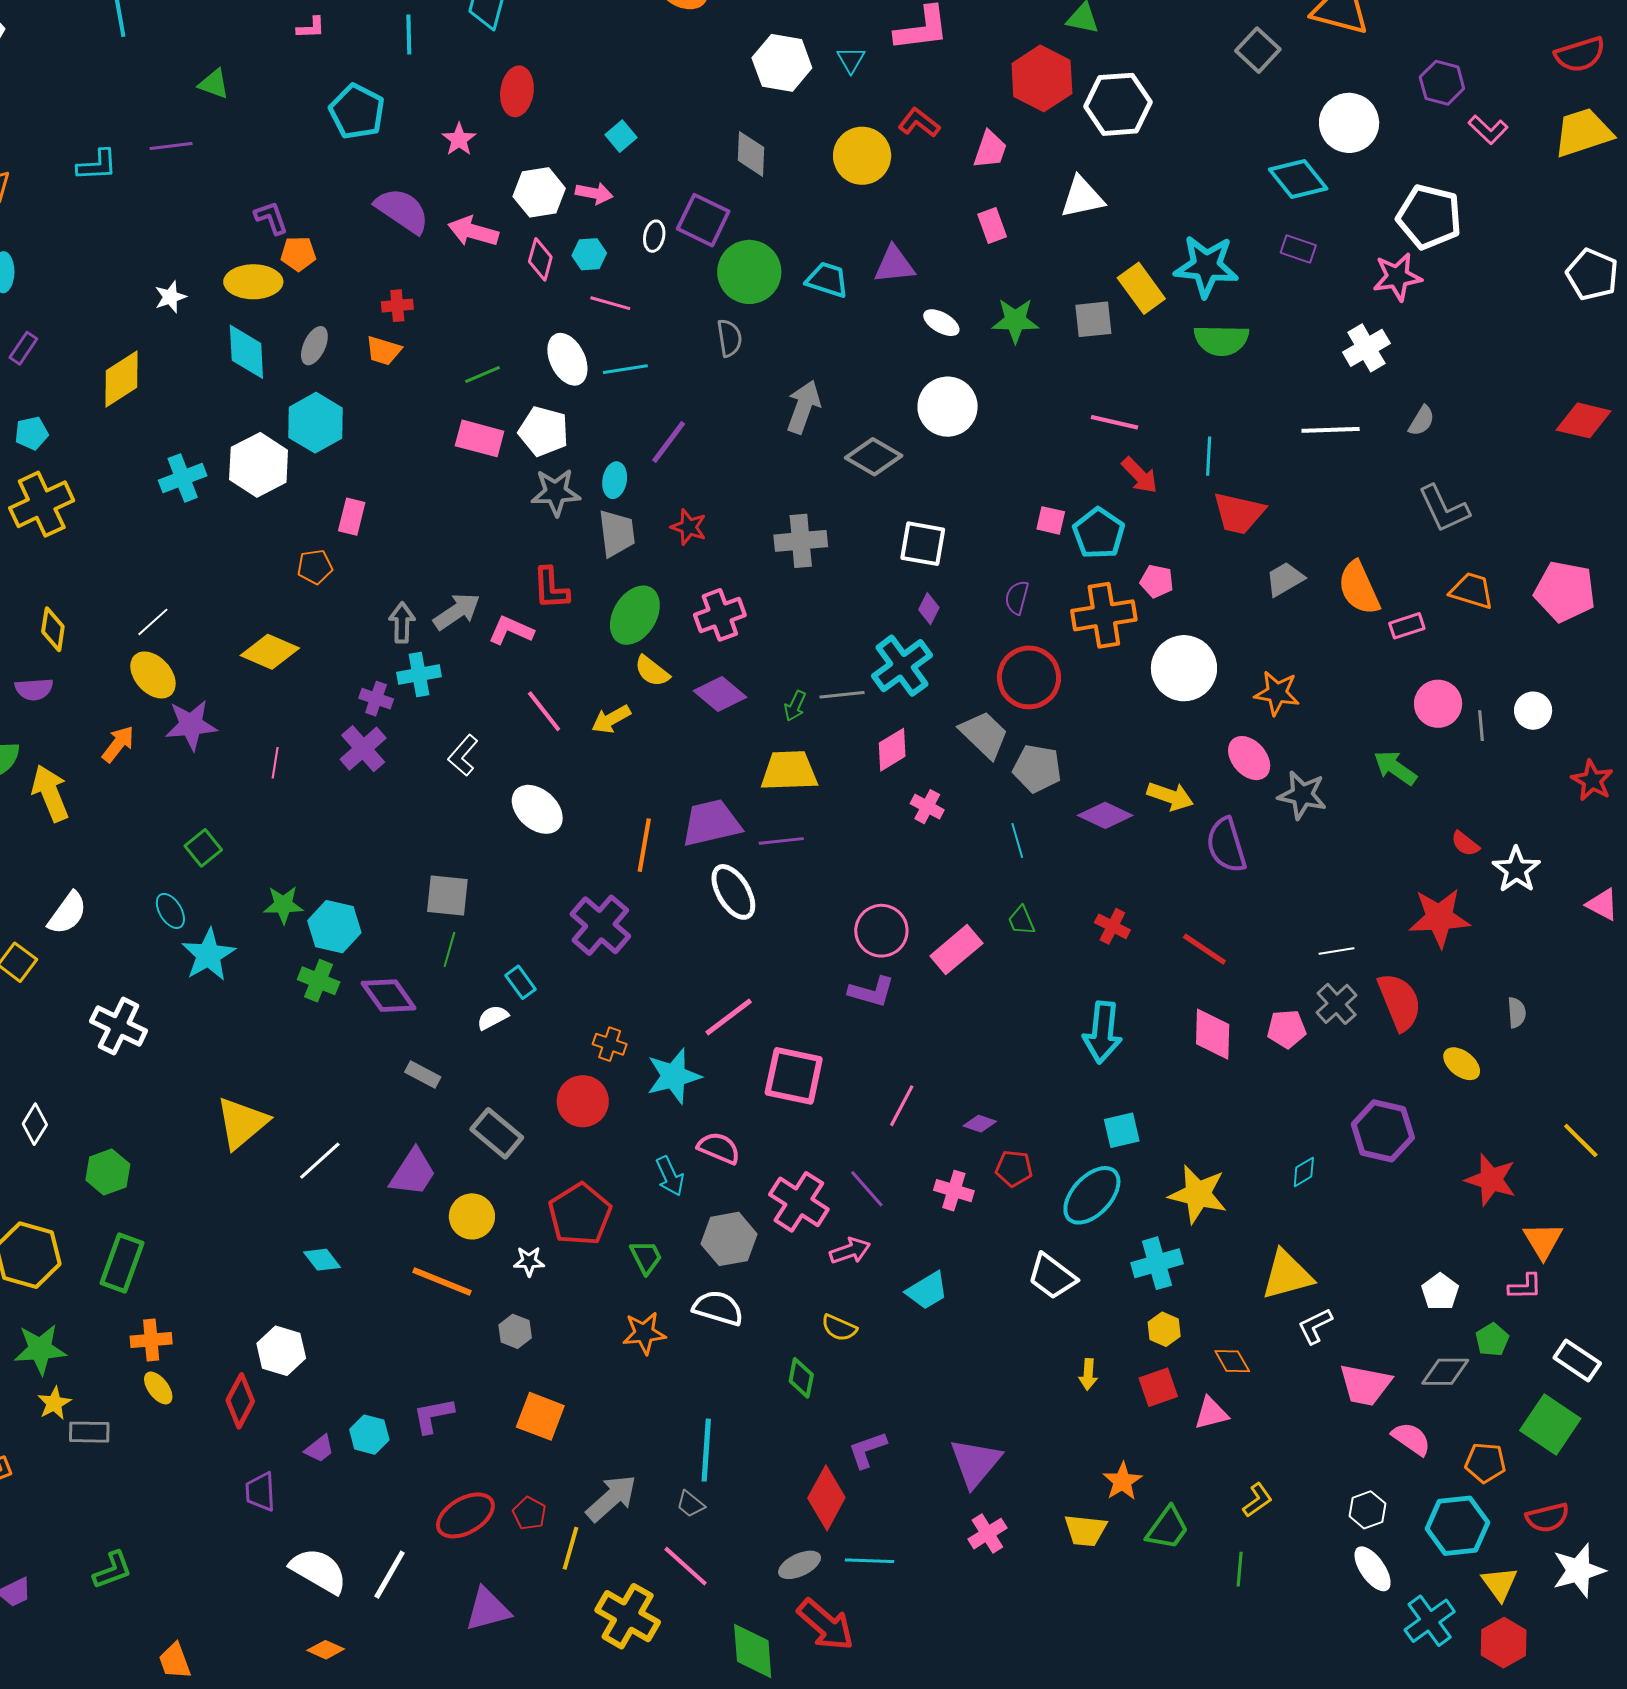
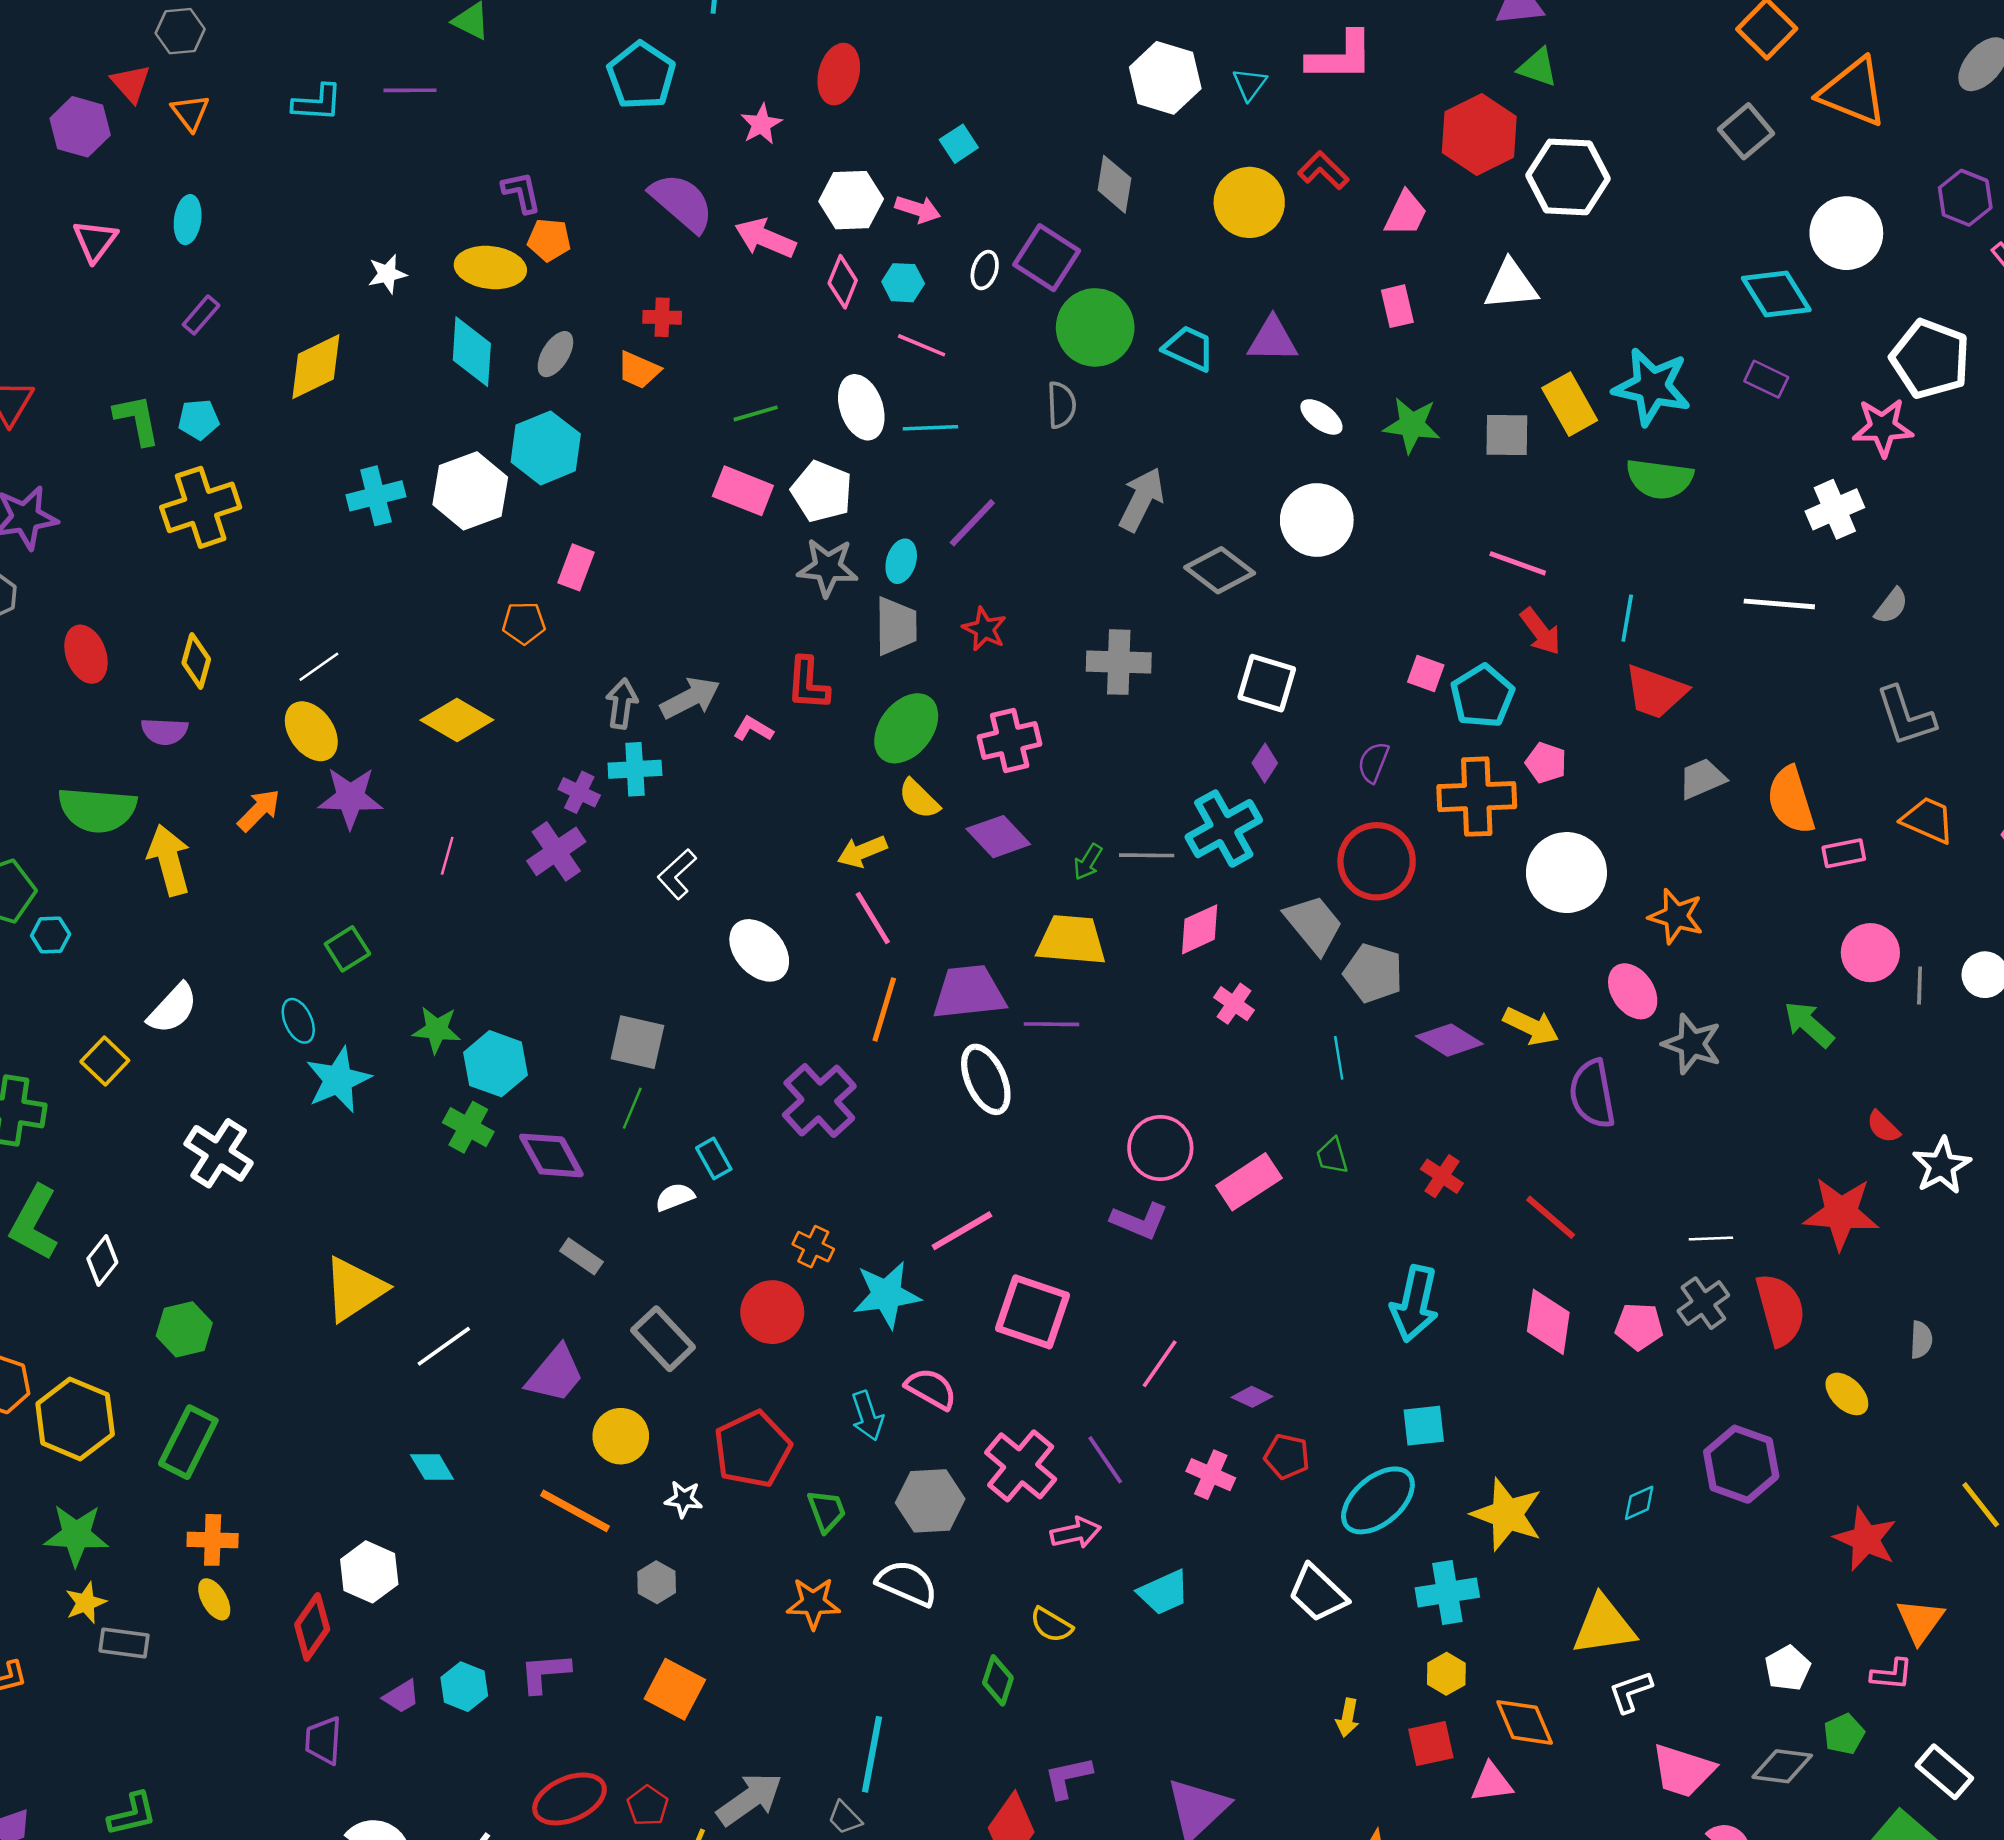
pink L-shape: (511, 630) -> (753, 729), size x0.7
pink line: (544, 711) -> (873, 918), moved
orange diamond: (1232, 1361) -> (1525, 1722), size x1.4

